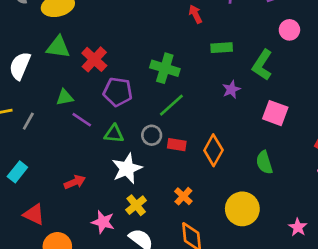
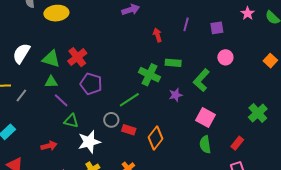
green triangle: (58, 47) -> (51, 59), moved
green cross: (165, 68) -> (150, 75), moved
green triangle: (114, 134) -> (71, 121), moved
green semicircle: (264, 162) -> (205, 144), moved

